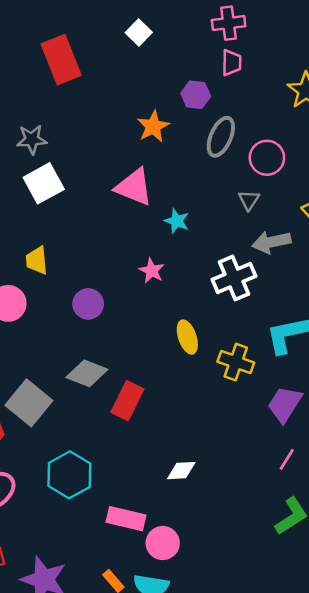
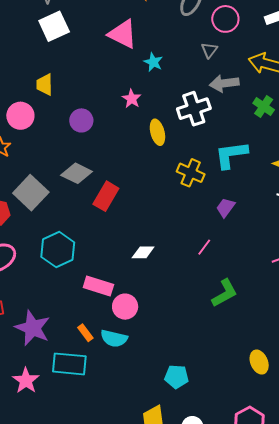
yellow ellipse: (187, 337) -> (157, 132), moved
purple trapezoid: (285, 404) -> (225, 208), size x0.7
pink line: (287, 459) -> (204, 247), moved

